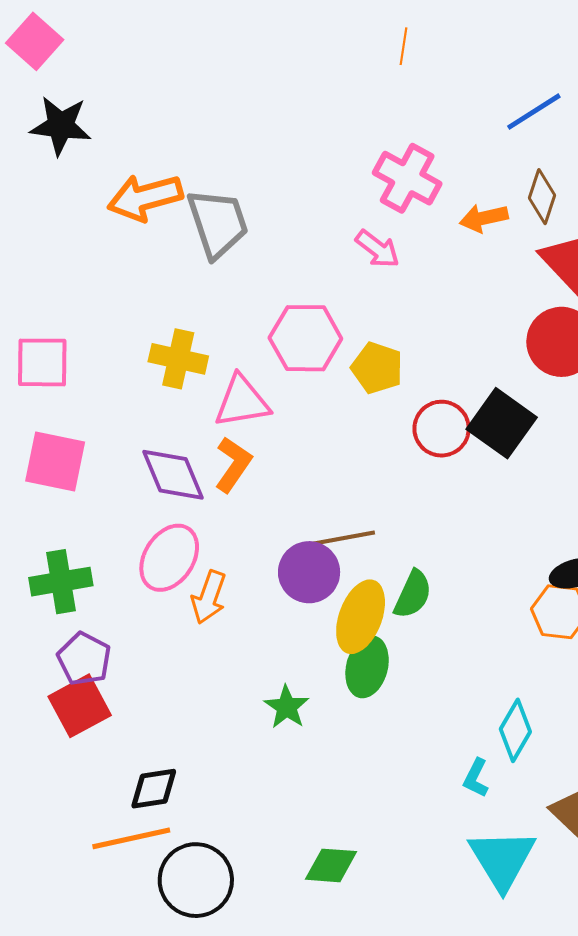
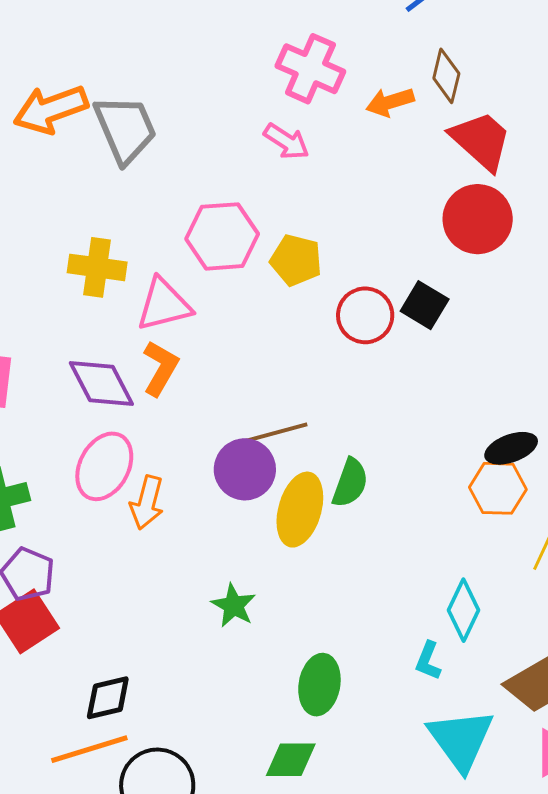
black square: (502, 423) -> (425, 305), size x0.7
green ellipse: (367, 667) -> (319, 685), moved

